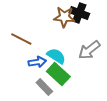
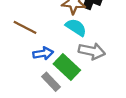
gray arrow: (89, 50) -> (92, 51), moved, turned -130
cyan semicircle: (56, 56) -> (76, 27), moved

